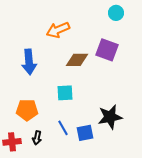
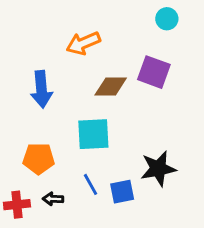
cyan square: (65, 93) -> (93, 134), size x1.4
black arrow: (37, 138) -> (53, 199), turned 80

